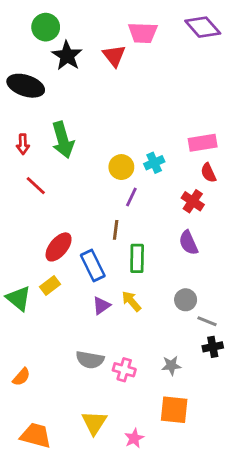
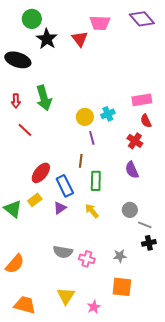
purple line: (131, 197) -> (92, 138), turned -40
purple triangle: (101, 306) -> (60, 208), moved
orange semicircle: (21, 377) -> (15, 264), size x1.5

